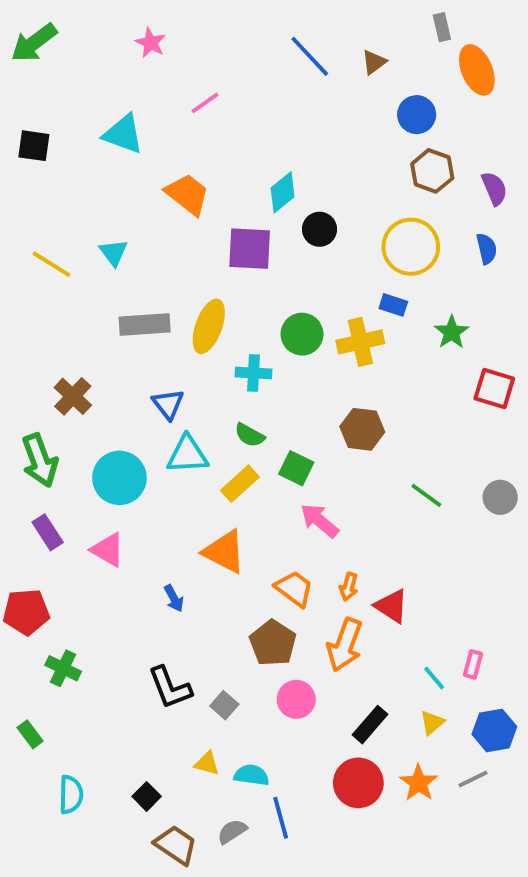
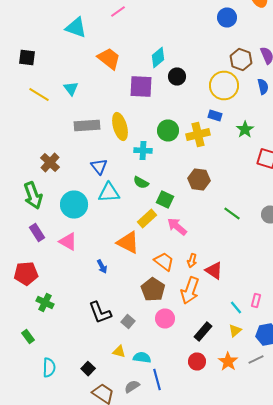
black square: (34, 146) -> (27, 58), moved
brown hexagon: (432, 171) -> (241, 60), moved
yellow ellipse: (209, 326) -> (120, 126), turned -36
yellow rectangle: (240, 484) -> (147, 218), moved
red circle: (358, 783) -> (197, 362), size x0.7

